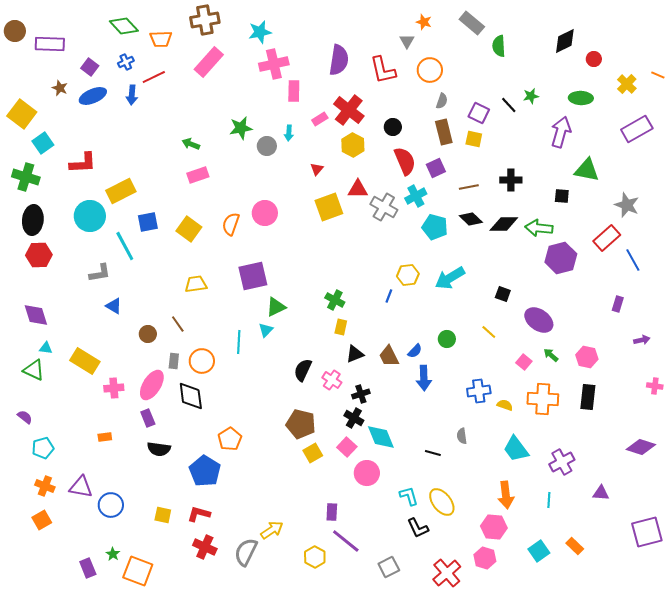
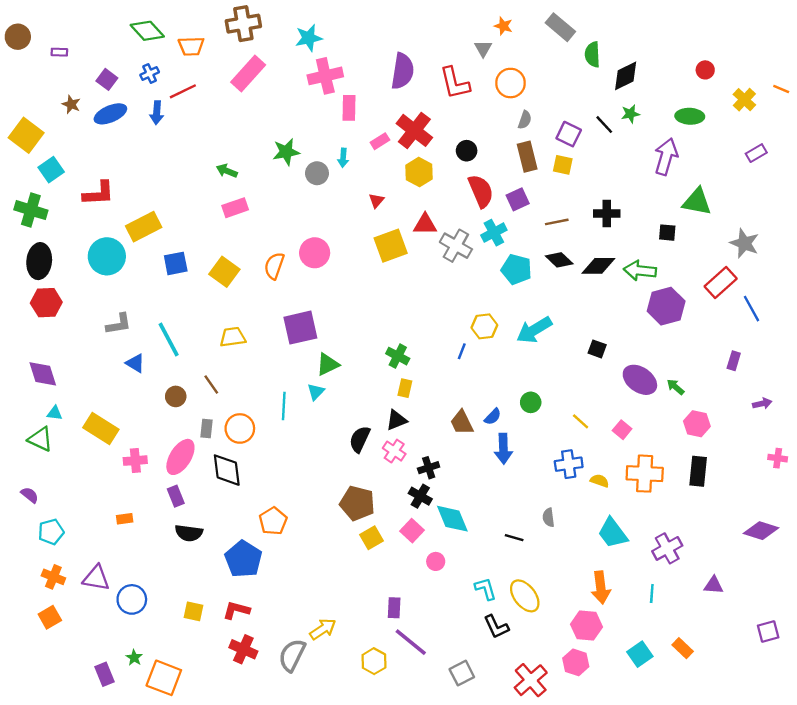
black diamond: (565, 41) -> (626, 76), moved
purple rectangle: (50, 44) -> (59, 52), size x0.5
purple rectangle: (637, 129) -> (756, 153), size x0.6
cyan line: (125, 246) -> (169, 339), moved
yellow line: (489, 332) -> (581, 421), moved
black triangle: (355, 354) -> (397, 420), moved
green arrow: (551, 355) -> (676, 387), moved
pink circle: (367, 473) -> (436, 561), size x0.6
purple square: (647, 532) -> (768, 631), size x0.6

